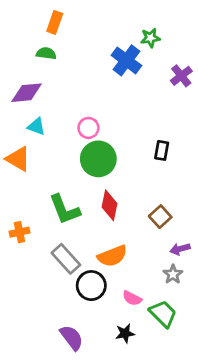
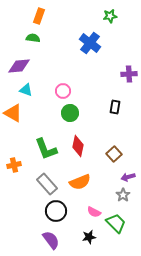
green star: (150, 38) -> (110, 16), moved
purple cross: (181, 76) -> (129, 74), moved, turned 35
green circle: (98, 159) -> (70, 113), size x0.7
black circle: (91, 286) -> (56, 211), moved

